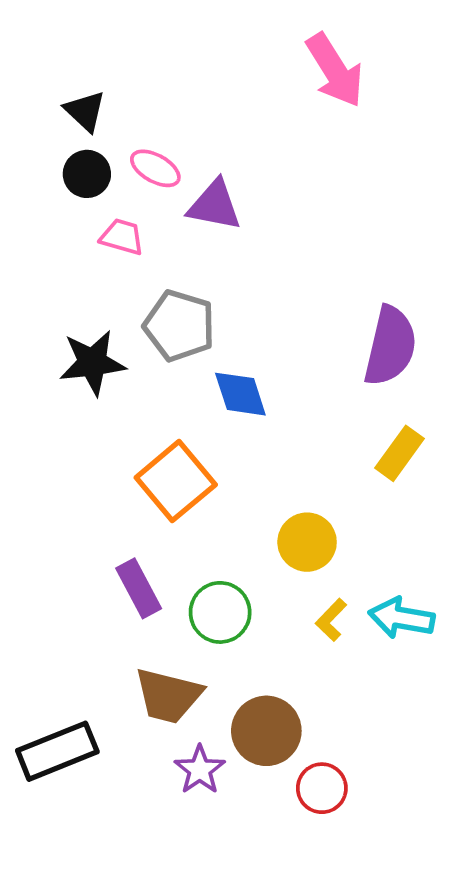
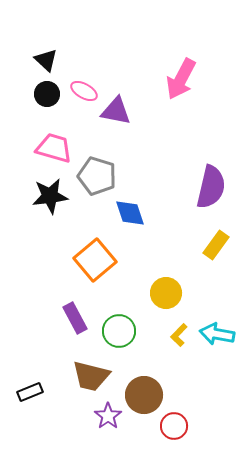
pink arrow: (335, 70) -> (181, 79), moved, turned 60
pink trapezoid: (122, 237) -> (54, 148), moved, size x1.5
black rectangle: (57, 751) -> (30, 392), moved, size x0.6

